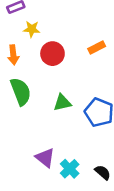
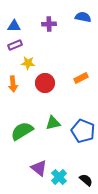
green semicircle: (21, 92) -> (22, 131), moved, turned -100

